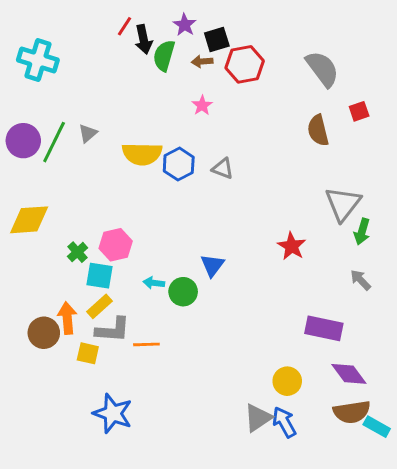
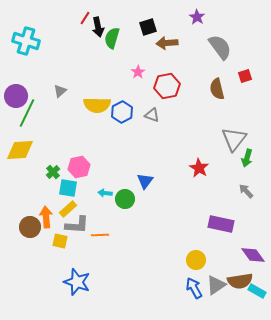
purple star: (185, 25) -> (197, 17), moved
brown arrow: (202, 61) -> (167, 43), moved, size x1.5
red hexagon: (245, 64) -> (167, 86), moved
green line: (54, 142) -> (27, 113), moved
purple diamond: (349, 374) -> (253, 255), moved
gray triangle: (258, 418) -> (216, 285), moved

